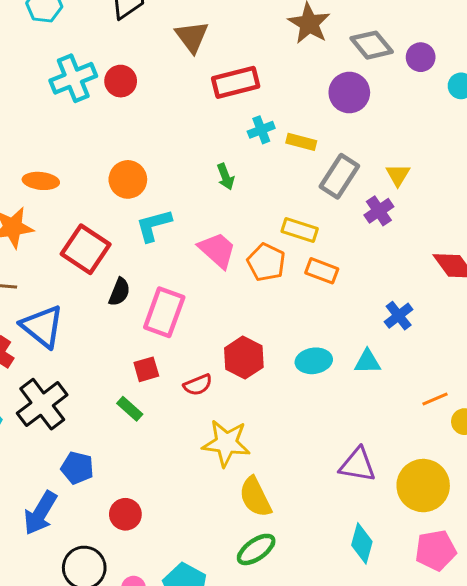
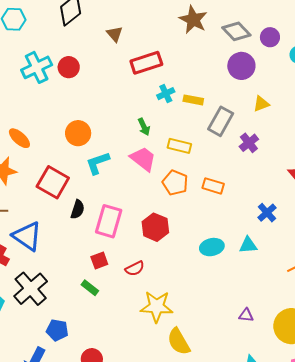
brown triangle: (192, 37) -> (115, 34), size x0.7
purple circle: (349, 93) -> (241, 66), moved
yellow triangle: (398, 175) -> (261, 104), moved, turned 42
orange ellipse: (41, 181) -> (19, 138), turned 40
yellow rectangle: (300, 230) -> (179, 146), moved
pink trapezoid: (217, 250) -> (143, 159), moved
red hexagon: (244, 358) -> (155, 227), moved
purple triangle: (358, 465) -> (246, 315), size x0.6

